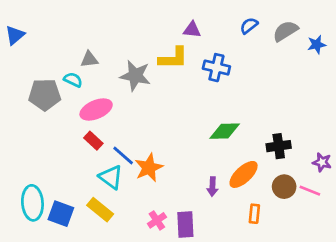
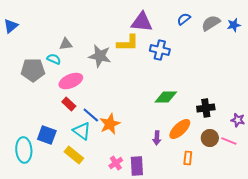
purple triangle: (192, 30) -> (142, 22), size x1.6
blue star: (317, 45) -> (234, 25), moved
blue square: (61, 214) -> (47, 135), moved

